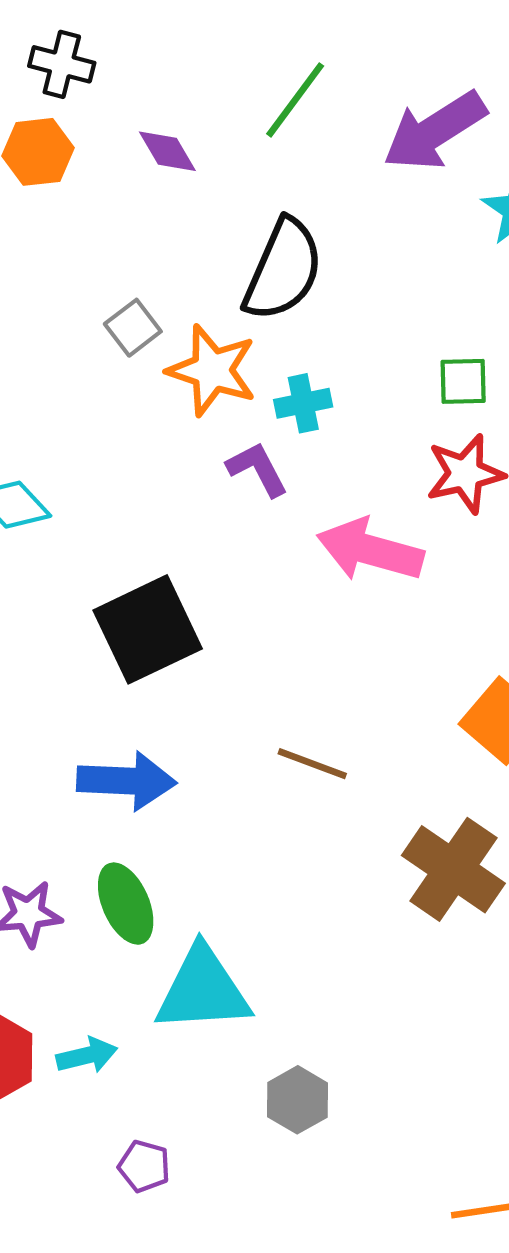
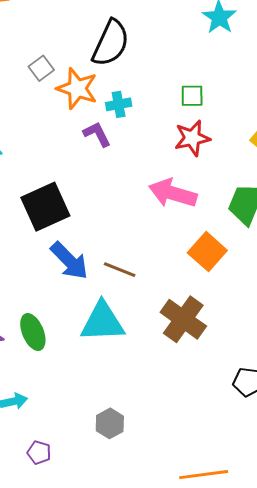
pink arrow: (370, 550) -> (173, 193), moved
blue arrow: (126, 781) -> (69, 261), moved, turned 42
cyan triangle: (203, 990) -> (102, 322), moved

